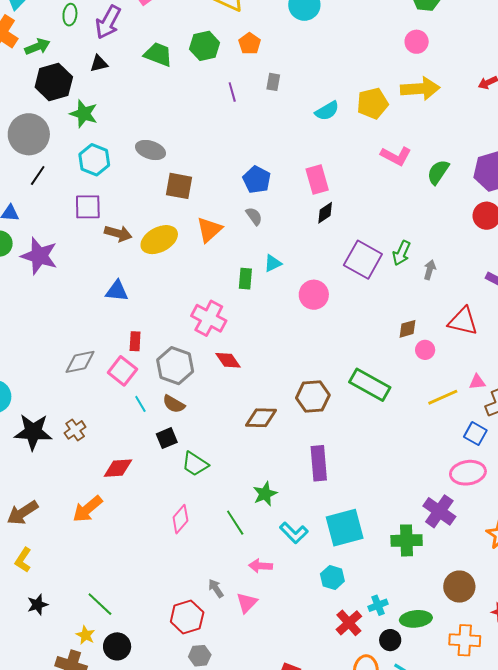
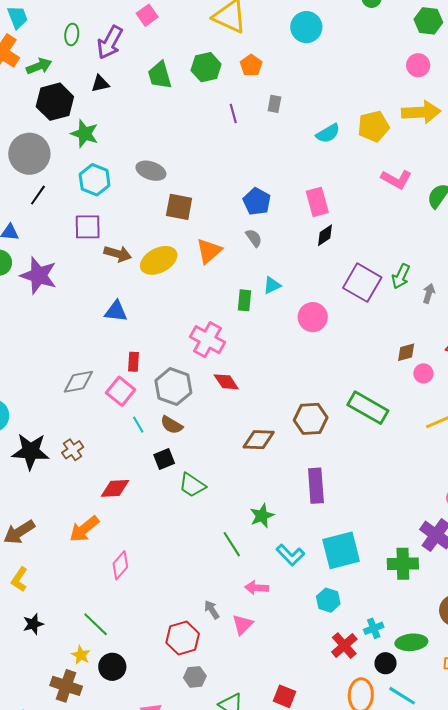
green trapezoid: (158, 54) -> (160, 75), turned -128
pink diamond: (180, 519) -> (120, 565), moved

